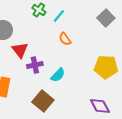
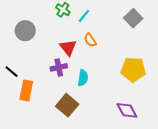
red triangle: (20, 50) -> (68, 48), moved
cyan semicircle: (58, 75) -> (83, 78), turned -35

